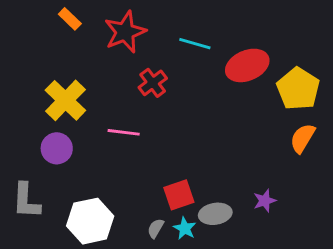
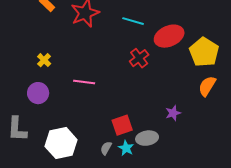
red cross: (153, 83) -> (139, 58), moved
yellow cross: (65, 100) -> (44, 60), size x0.5
purple star: (265, 201) -> (173, 113), moved

